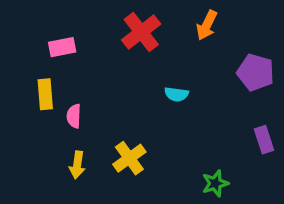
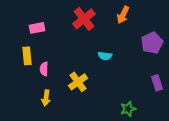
purple pentagon: (256, 72) -> (152, 43), turned 30
yellow cross: (129, 158) -> (78, 82), moved

